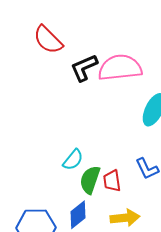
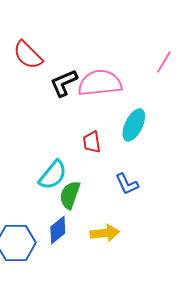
cyan semicircle: (73, 160) -> (53, 175), size x1.4
red trapezoid: (112, 181) -> (92, 142), moved

